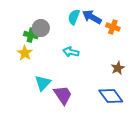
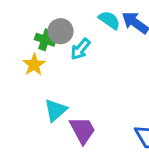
cyan semicircle: (74, 17) -> (109, 20), turned 98
cyan arrow: (71, 52) -> (80, 49), moved, turned -70

